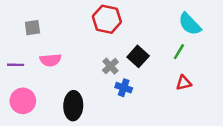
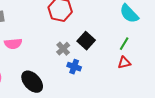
green line: (179, 52) -> (124, 44), moved
black ellipse: (73, 106) -> (32, 82), turned -45

